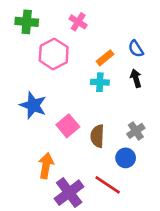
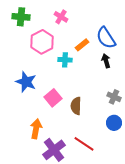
blue semicircle: (136, 49) -> (106, 38), size x1.6
cyan cross: (100, 82) -> (65, 60), moved
gray cross: (136, 131) -> (114, 97), moved, turned -32
blue circle: (126, 158) -> (114, 123), moved

